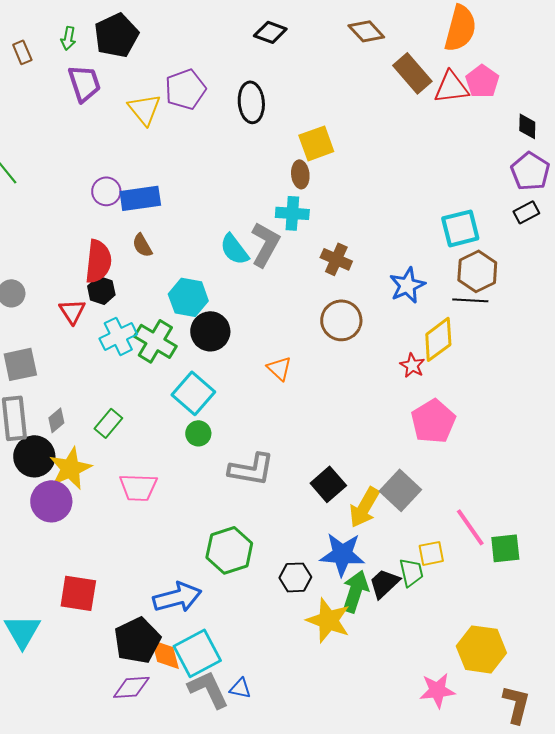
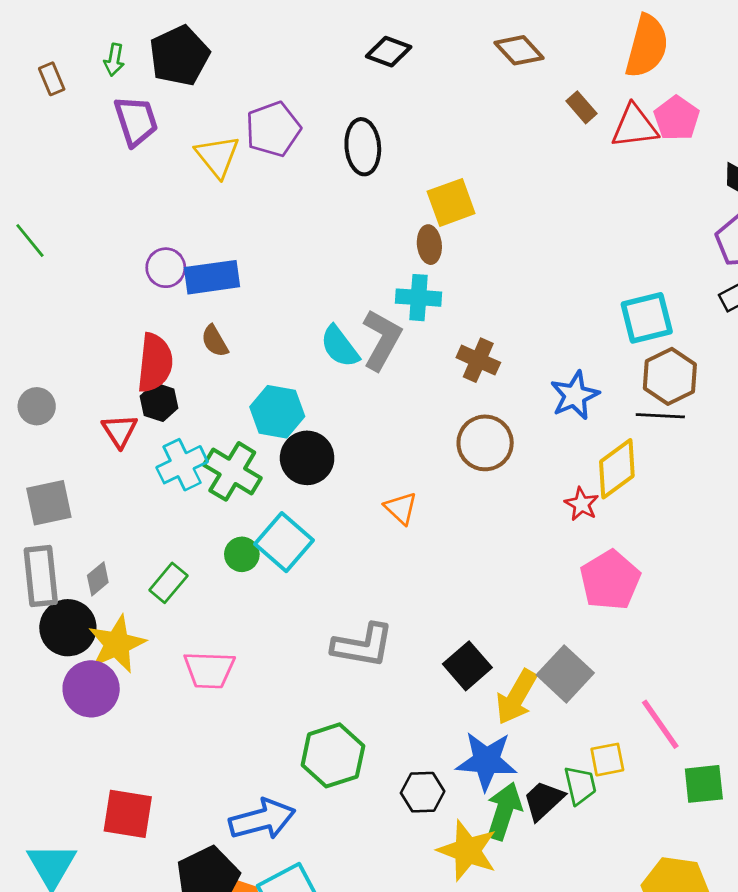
brown rectangle: (412, 73) -> (582, 107), size x0.6
green circle: (198, 433) -> (242, 554), moved
green square: (505, 548) -> (704, 784), moved

